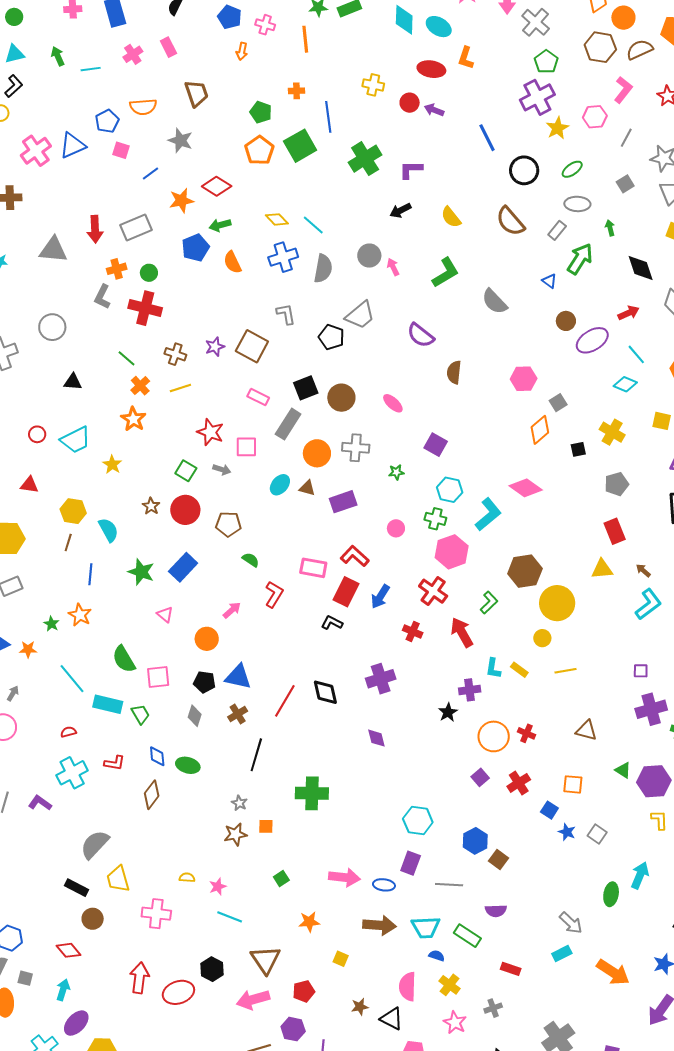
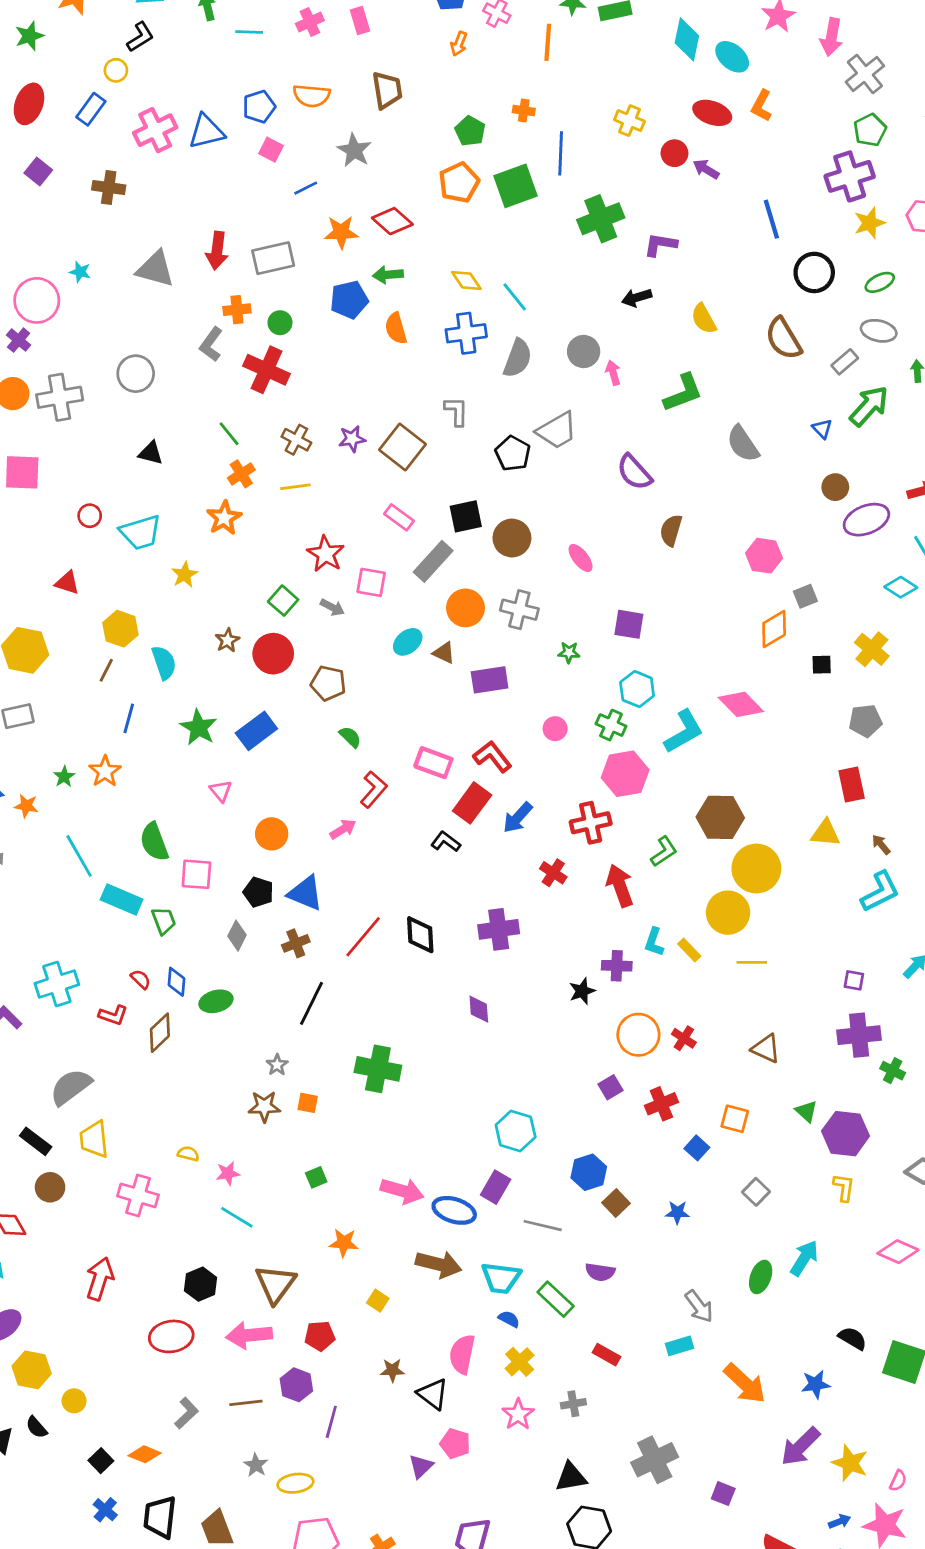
purple square: (436, 445) -> (629, 624), turned -30
red cross: (433, 591) -> (591, 823), turned 32
pink arrow: (232, 610) -> (343, 829), moved
yellow circle: (542, 638) -> (728, 913), size x1.8
red semicircle: (68, 732) -> (141, 979), moved, turned 49
red L-shape: (115, 763) -> (113, 1015), moved
green ellipse: (188, 765) -> (216, 1001), turned -40
blue star: (567, 832) -> (677, 1212), moved, turned -30
blue ellipse: (384, 885) -> (454, 1210), size x1.4
red ellipse: (178, 992) -> (171, 1336), moved

